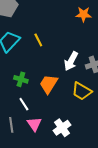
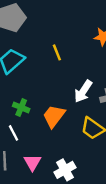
yellow line: (38, 40) -> (57, 52), moved
white line: (24, 104) -> (14, 133), moved

